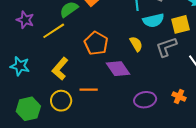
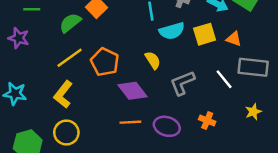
yellow line: (54, 31) -> (70, 58), moved
gray L-shape: (166, 47) -> (182, 83), moved
orange line: (89, 90) -> (130, 122), moved
purple ellipse: (145, 100) -> (167, 126), turned 30

